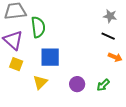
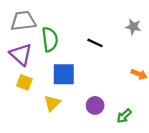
black line: (108, 36) -> (95, 43), moved
green arrow: (103, 85) -> (124, 116), moved

